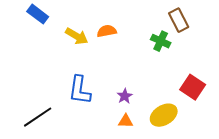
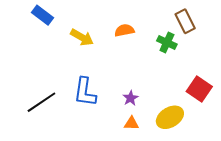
orange semicircle: (107, 31) -> (124, 30), moved
black line: (38, 117) -> (41, 102), moved

